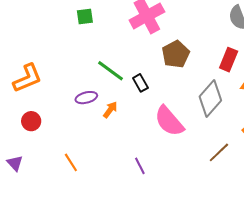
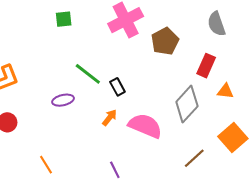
brown pentagon: (176, 54) -> (165, 41), moved
orange arrow: (110, 110) -> (109, 118), moved
pink semicircle: (169, 121) -> (145, 126), turned 152

